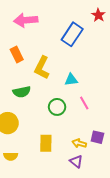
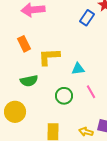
blue rectangle: (72, 34) -> (87, 18), moved, size x0.7
yellow L-shape: (42, 68) -> (49, 57), turned 60

